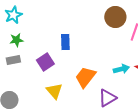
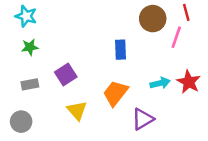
cyan star: (13, 15) -> (26, 16), turned -30
blue rectangle: (65, 42) -> (120, 50), moved
gray rectangle: (13, 60) -> (30, 84), moved

